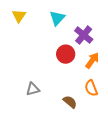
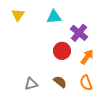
cyan triangle: (57, 18) -> (54, 17), turned 42
brown semicircle: (70, 102) -> (60, 82), moved

